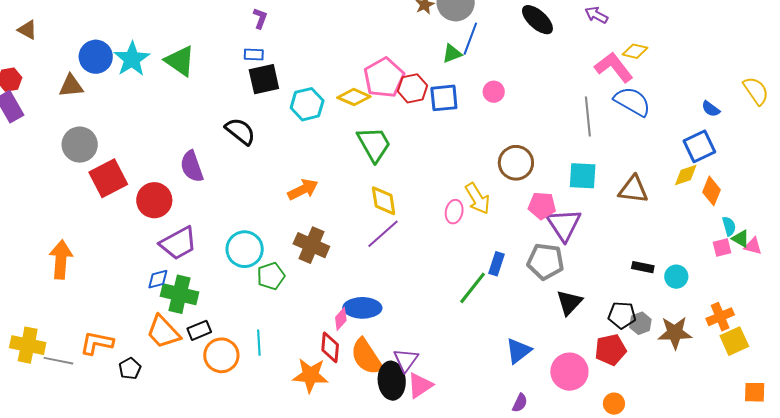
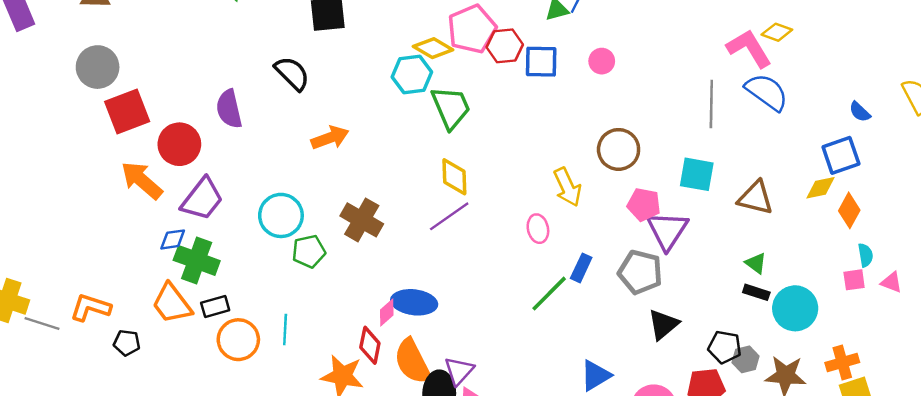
cyan hexagon: (307, 104) -> (412, 74), moved
orange arrow: (303, 189) -> (330, 138), moved
pink ellipse: (454, 212) -> (538, 229), moved, turned -30
green triangle: (741, 239) -> (756, 263), moved
purple trapezoid: (178, 243) -> (202, 199), turned -30
orange arrow: (61, 260) -> (142, 180), moved, turned -60
cyan circle: (676, 277) -> (795, 308), size x1.6
black pentagon: (130, 368) -> (127, 343), turned 30

